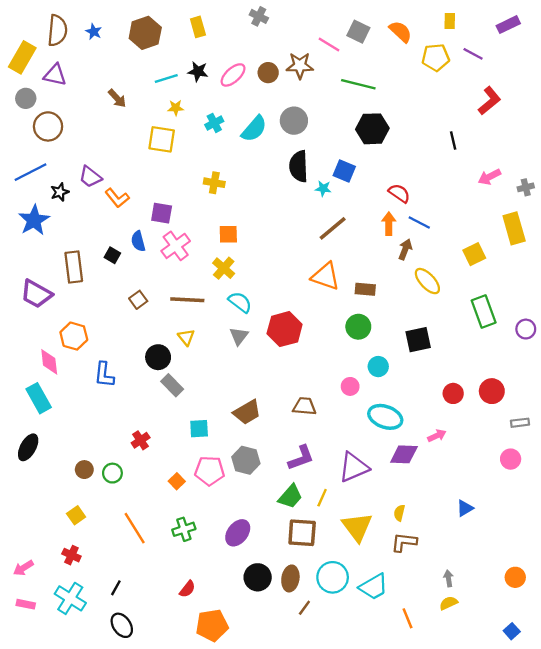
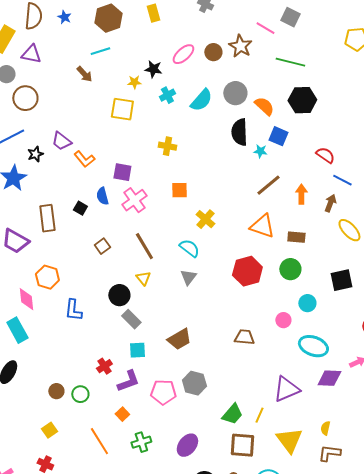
orange semicircle: (400, 32) -> (264, 106), moved
brown star: (300, 66) -> (240, 46), turned 30
black star: (198, 71) -> (153, 69), moved
cyan line: (166, 78) -> (100, 51), moved
orange arrow: (389, 224) -> (301, 194), moved
yellow cross: (224, 268) -> (205, 219), moved
brown line: (187, 300) -> (144, 246), turned 56
red hexagon: (285, 329) -> (247, 271), moved
brown trapezoid: (247, 412) -> (179, 339), moved
cyan square: (199, 429) -> (137, 350), moved
purple L-shape: (301, 458) -> (128, 381), moved
orange square: (177, 481) -> (122, 414), moved

